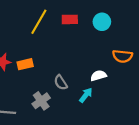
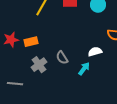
gray cross: (41, 101) -> (39, 65), moved

